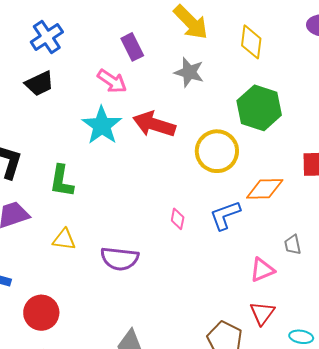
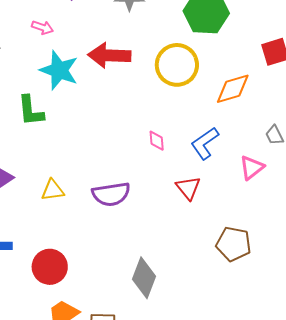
pink arrow: (112, 81) -> (42, 27), moved, size x0.7
green L-shape: (62, 181) -> (31, 111), moved
blue L-shape: (225, 215) -> (205, 143), moved
red triangle: (262, 313) -> (188, 188), moved

